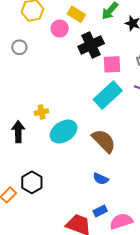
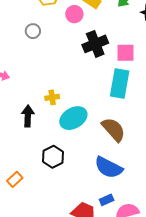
black cross: (91, 45) -> (95, 44), moved
cyan rectangle: (108, 95) -> (120, 83), turned -40
blue semicircle: (101, 179) -> (109, 167), size x1.8
black hexagon: (32, 182) -> (53, 157), moved

